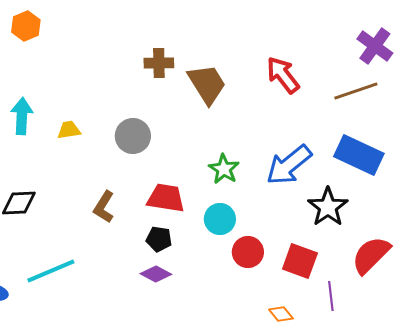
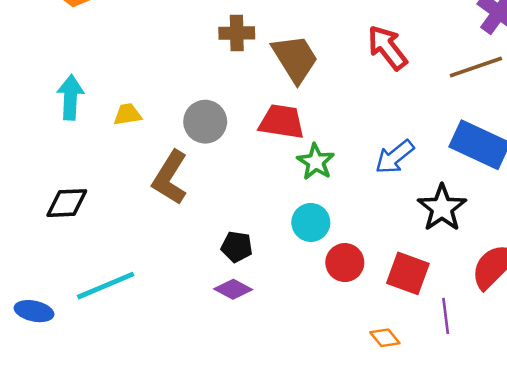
blue arrow: (289, 165) -> (395, 157), size x0.7
red trapezoid: (166, 198) -> (282, 122), moved
brown L-shape: (104, 207) -> (170, 178), moved, size x1.4

